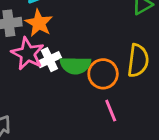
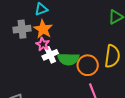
pink star: (28, 54) -> (43, 44), moved, size x0.6

